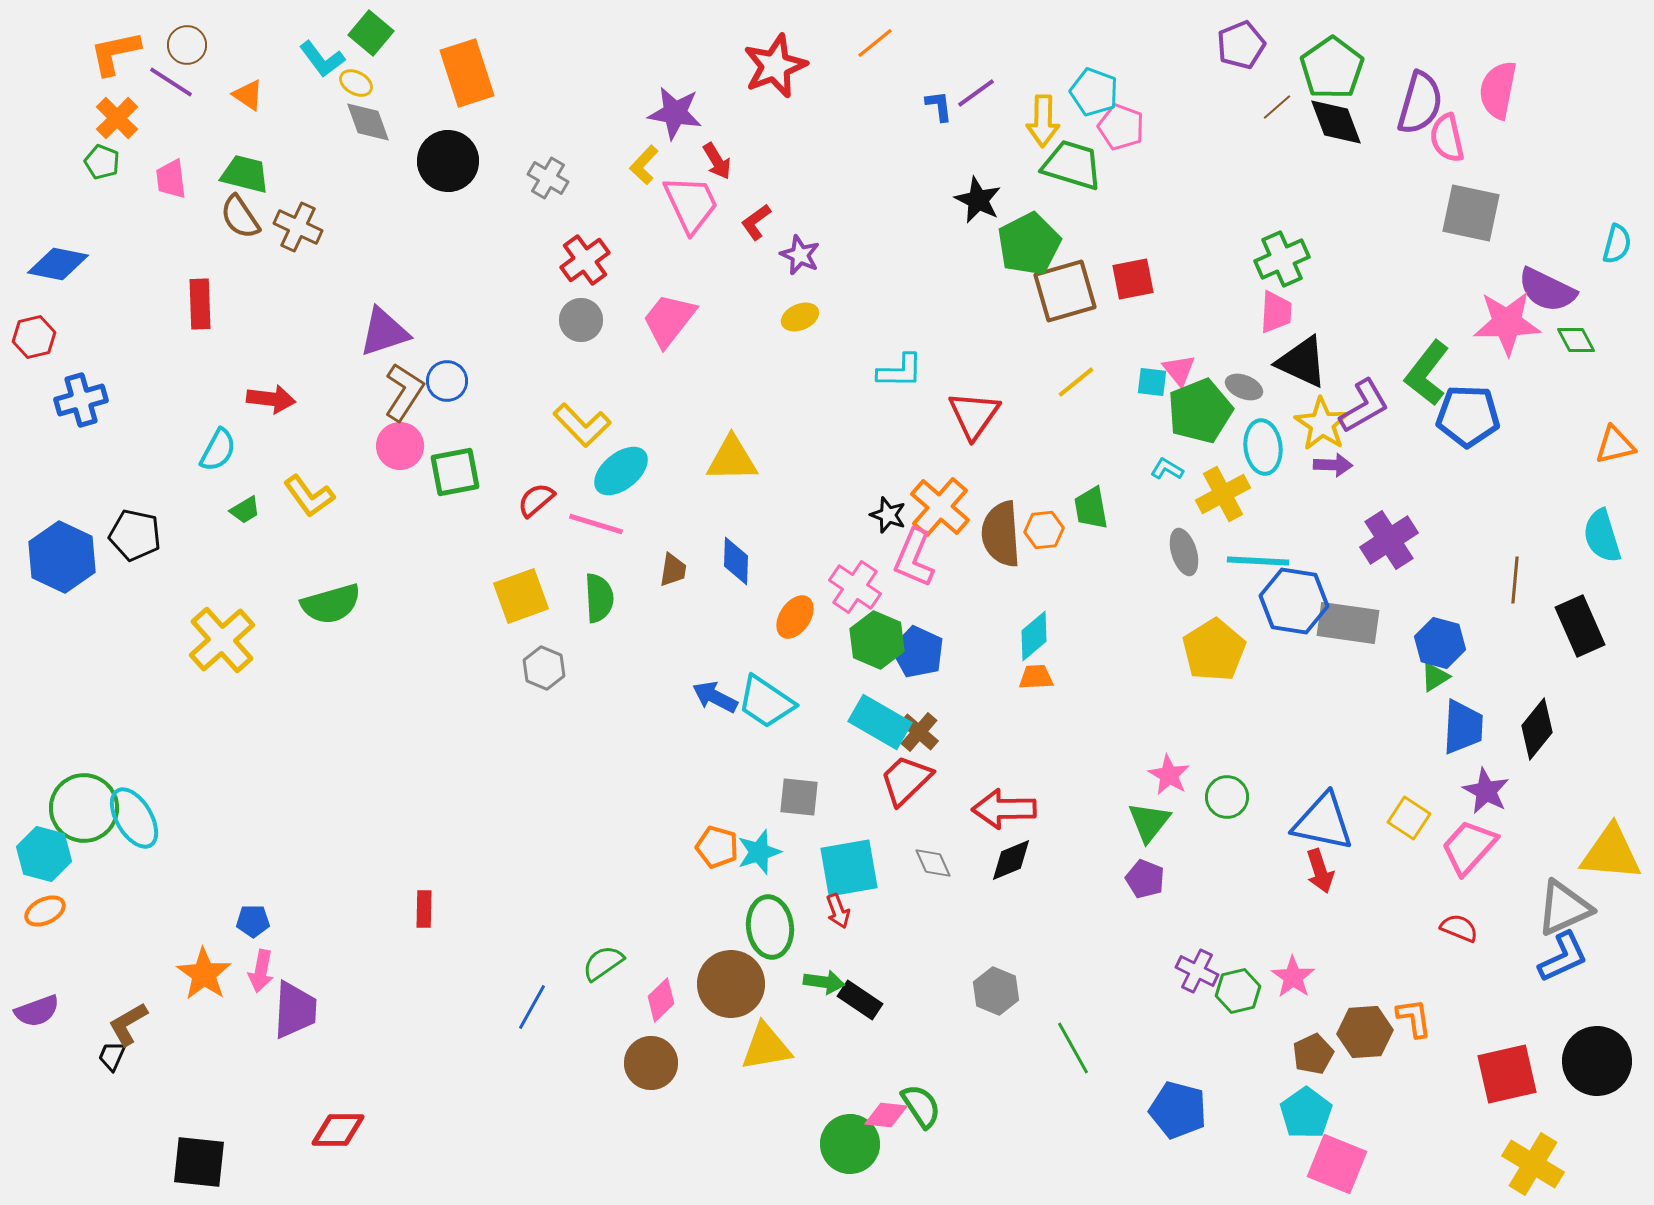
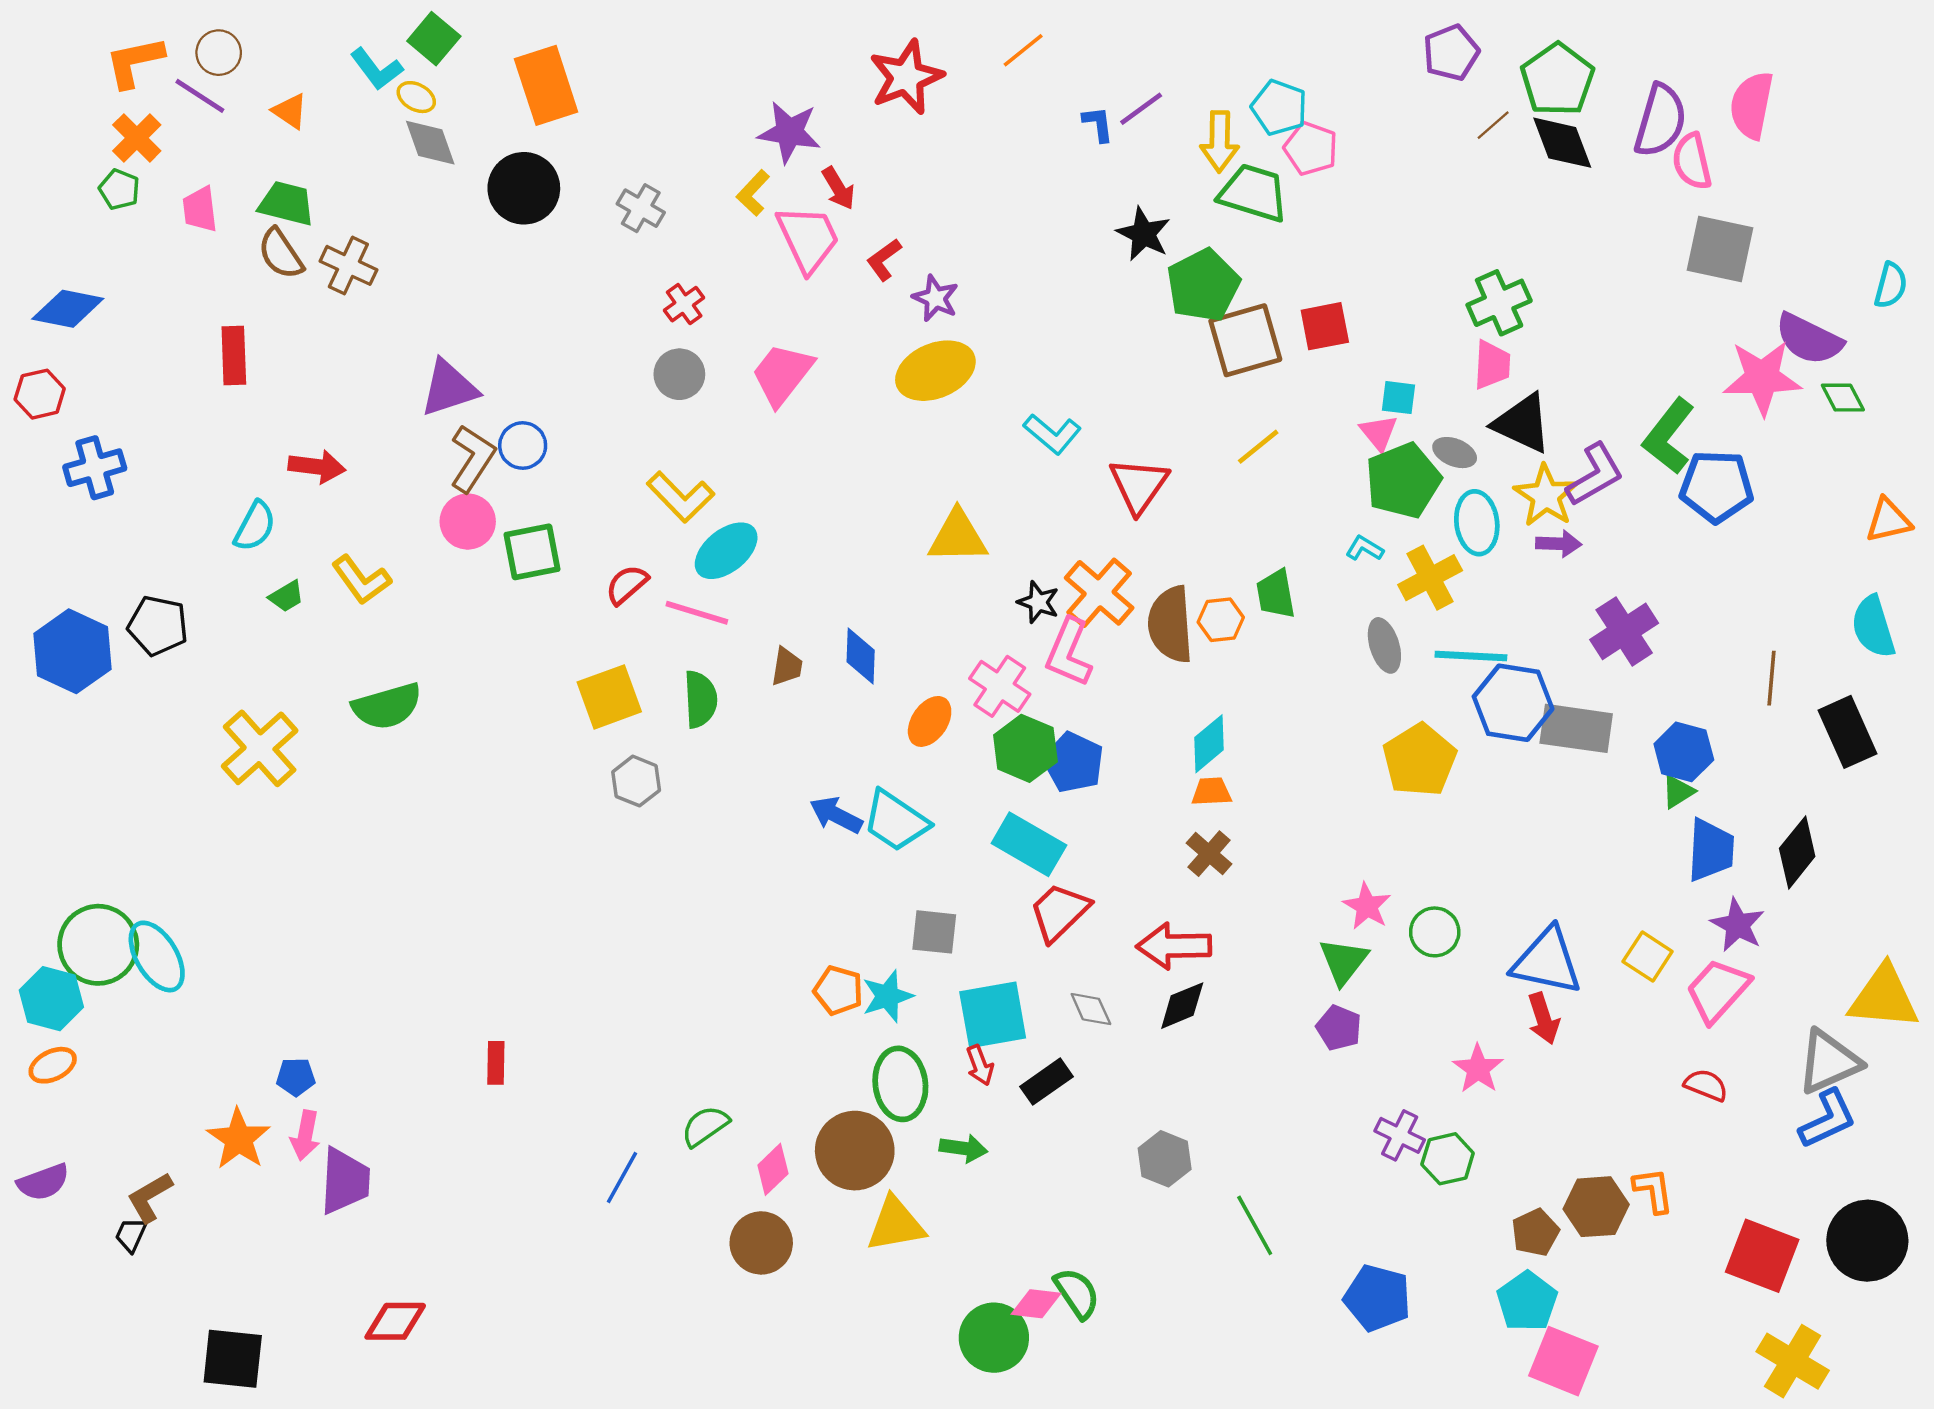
red cross: (585, 260) -> (684, 304), size x0.7
yellow ellipse: (800, 317) -> (935, 371), size x1.8
cyan L-shape: (900, 371) -> (1052, 434), turned 39
cyan square: (1152, 382) -> (1398, 398), moved
yellow triangle: (732, 459) -> (958, 537), moved
brown cross: (919, 732) -> (1209, 854), moved
pink star: (1293, 977) -> (1478, 1069), moved
black rectangle: (860, 1000) -> (1047, 1082), moved, turned -69
red square: (1507, 1074) -> (1762, 1256), turned 34

